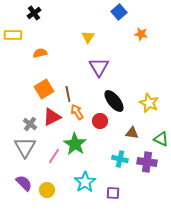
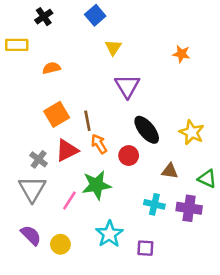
blue square: (119, 12) -> (95, 15), moved
orange star: (141, 34) -> (181, 54), moved
green star: (75, 144) -> (96, 185), turned 30

